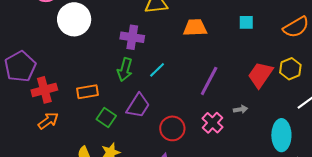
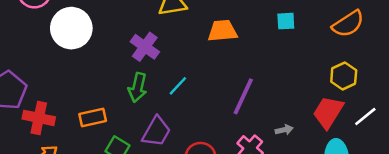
purple cross: (132, 37) -> (145, 47), turned 30
red trapezoid: (260, 75) -> (328, 112), moved
red cross: (44, 90) -> (39, 118), turned 30

